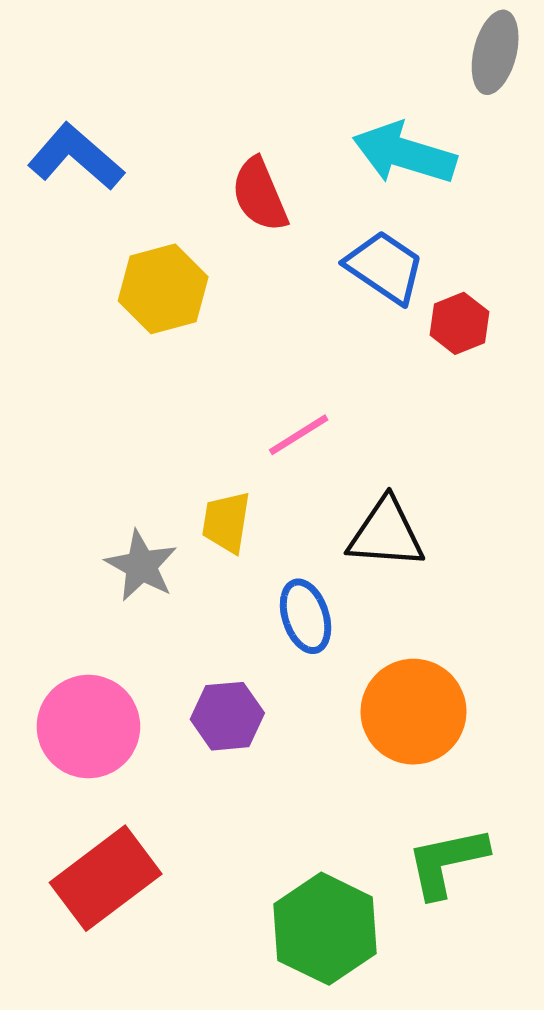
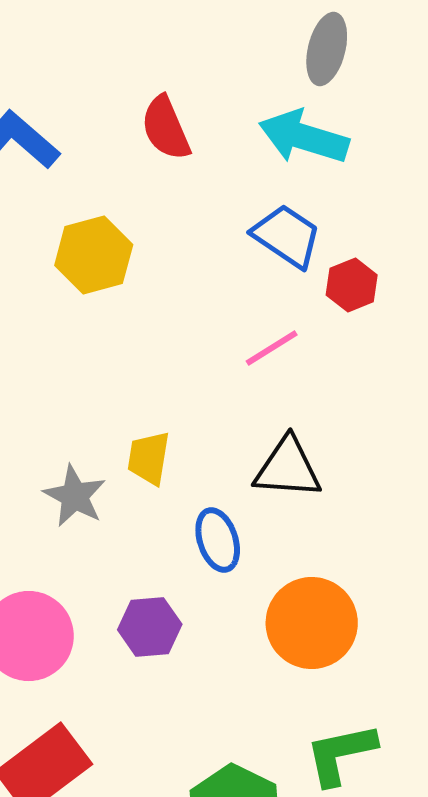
gray ellipse: (495, 52) -> (327, 49), moved
red semicircle: (260, 195) -> (166, 128), moved
pink line: (299, 435) -> (272, 348), moved

